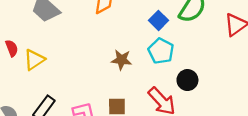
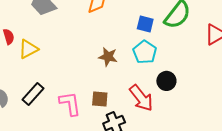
blue square: (158, 20) -> (145, 24), turned -36

